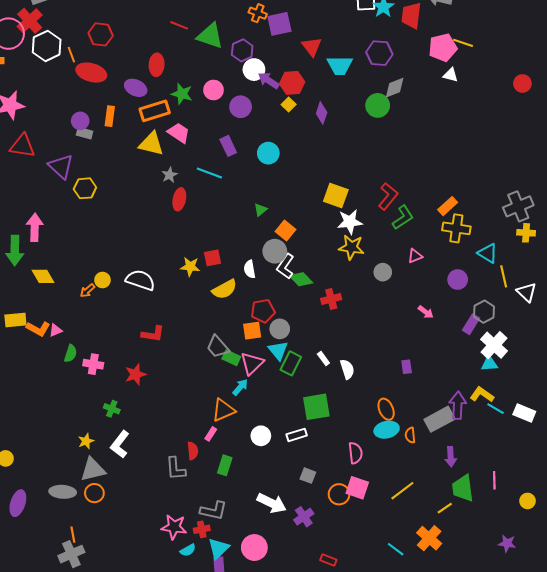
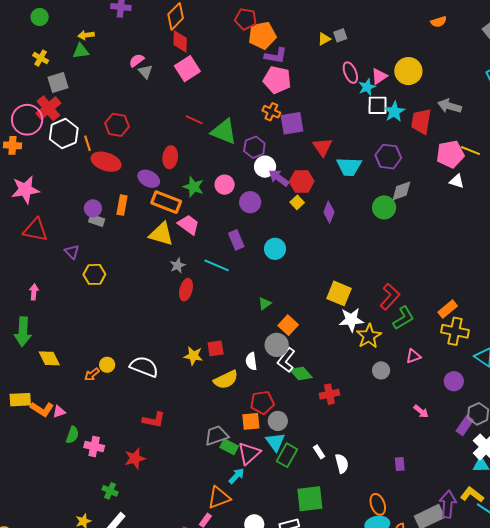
orange rectangle: (155, 111) -> (166, 202), turned 36
purple triangle: (61, 166) -> (72, 252), size x0.6
pink arrow: (35, 227) -> (34, 292), moved, size x0.6
yellow star: (351, 247) -> (369, 336), moved, turned 30
gray trapezoid: (218, 347) -> (216, 435), turned 110

